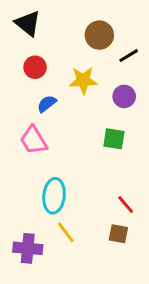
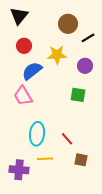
black triangle: (28, 23) -> (19, 16), turned 30
blue semicircle: (47, 104) -> (32, 71), size x1.5
red line: (126, 205) -> (67, 139), moved
yellow line: (66, 232) -> (45, 159), turned -56

